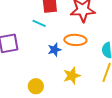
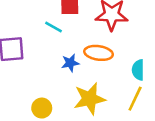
yellow star: (72, 76) -> (90, 99), size x1.4

